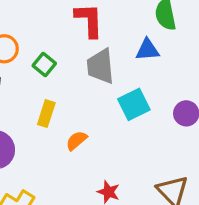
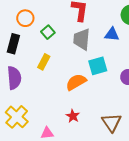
orange semicircle: (76, 141) -> (76, 82), moved, size x1.5

